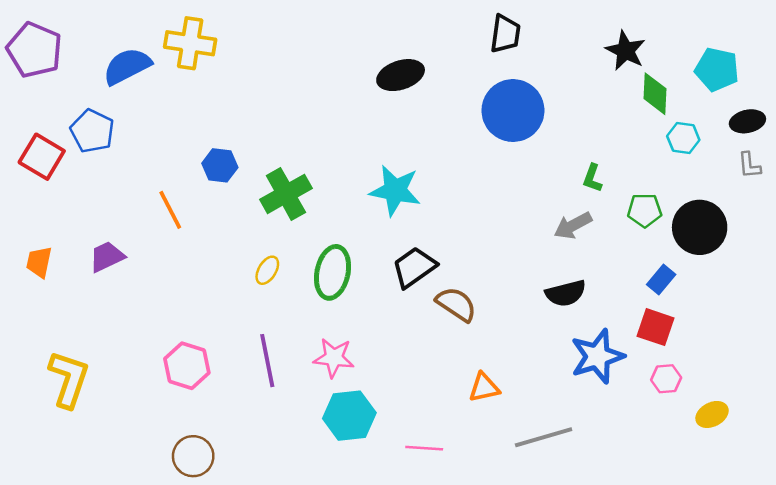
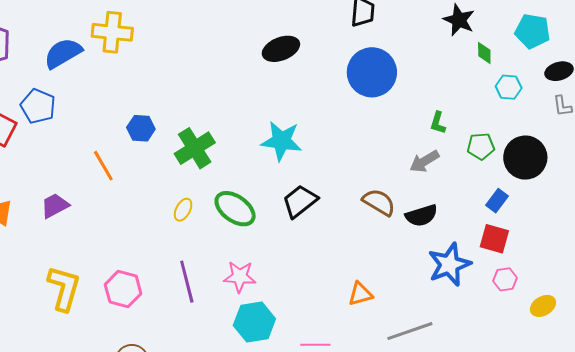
green diamond: (655, 94) -> (484, 53), size x0.7
green ellipse: (333, 272) -> (235, 209), turned -63
brown semicircle: (456, 304) -> (379, 202), moved
yellow L-shape: (69, 379) -> (64, 288), moved

